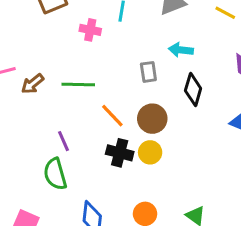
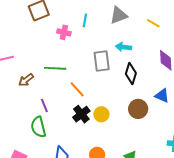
gray rectangle: (148, 72) -> (102, 61), size x1.5
brown arrow: (33, 84) -> (26, 80), moved
brown circle: (152, 119) -> (138, 109), moved
black cross: (120, 153) -> (81, 114), turned 36

